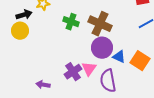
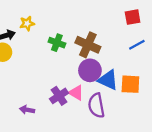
blue triangle: (119, 57) -> (108, 80), size x1.5
orange square: (140, 61) -> (130, 84), turned -30
pink triangle: (89, 69) -> (76, 93), turned -35

